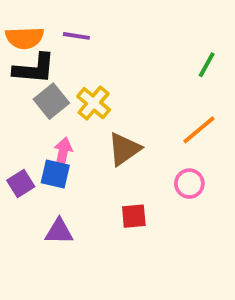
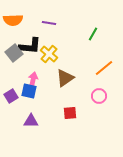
purple line: (76, 36) -> (49, 23), moved
green line: (207, 65) -> (93, 34), moved
black L-shape: (34, 69) -> (30, 46), moved
gray square: (51, 101) -> (14, 53), moved

